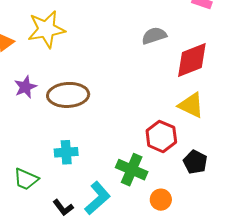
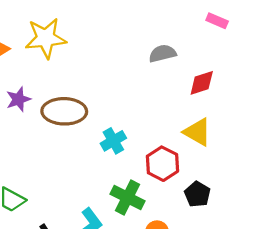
red diamond: (192, 60) -> (202, 83), size x0.7
cyan cross: (66, 152) -> (113, 141), moved, turned -30

